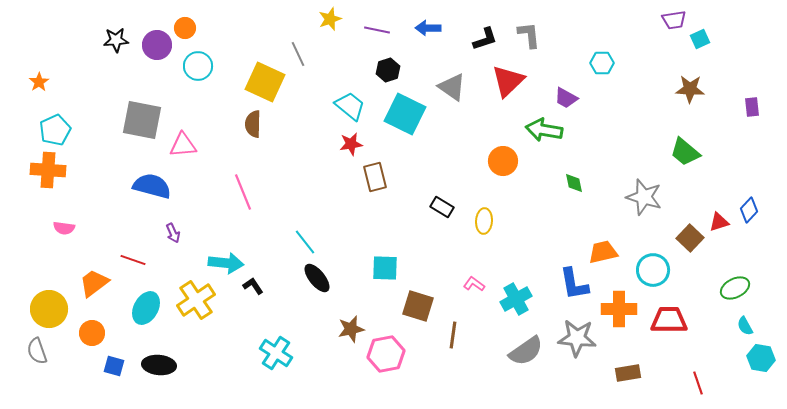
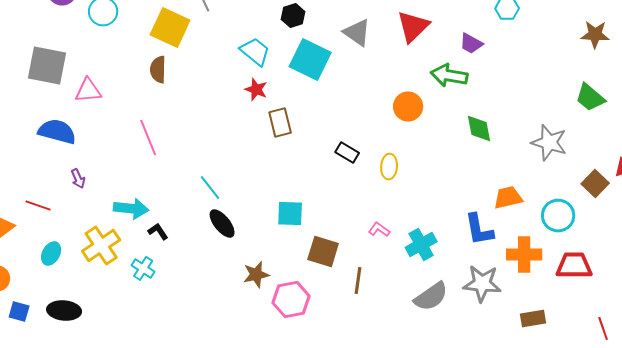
red star: (351, 144) -> (256, 90), turned 30
green diamond: (574, 183) -> (479, 128), size x1.4
cyan ellipse: (146, 308) -> (51, 254), size x0.7
cyan cross: (276, 353) -> (143, 268), moved, size x0.7

